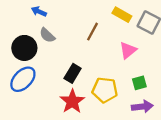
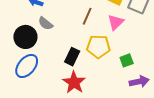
pink triangle: (128, 50) -> (116, 22), moved
green square: (139, 83) -> (127, 60), moved
yellow pentagon: (105, 90) -> (98, 47), moved

